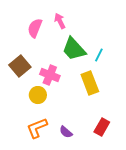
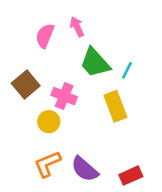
red rectangle: (102, 127) -> (131, 176), moved, turned 36
purple semicircle: (66, 132) -> (85, 169), size x1.6

